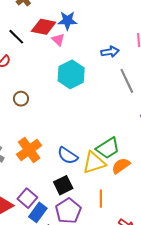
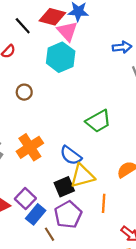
pink triangle: (58, 40) -> (67, 31), size x1.5
cyan hexagon: (71, 74) -> (61, 57), moved
green trapezoid: (108, 148) -> (98, 121), moved
yellow triangle: (94, 163) -> (82, 176), moved

